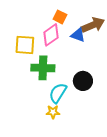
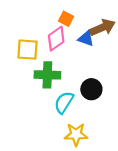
yellow star: (53, 112) -> (76, 134), moved, size x1.5

